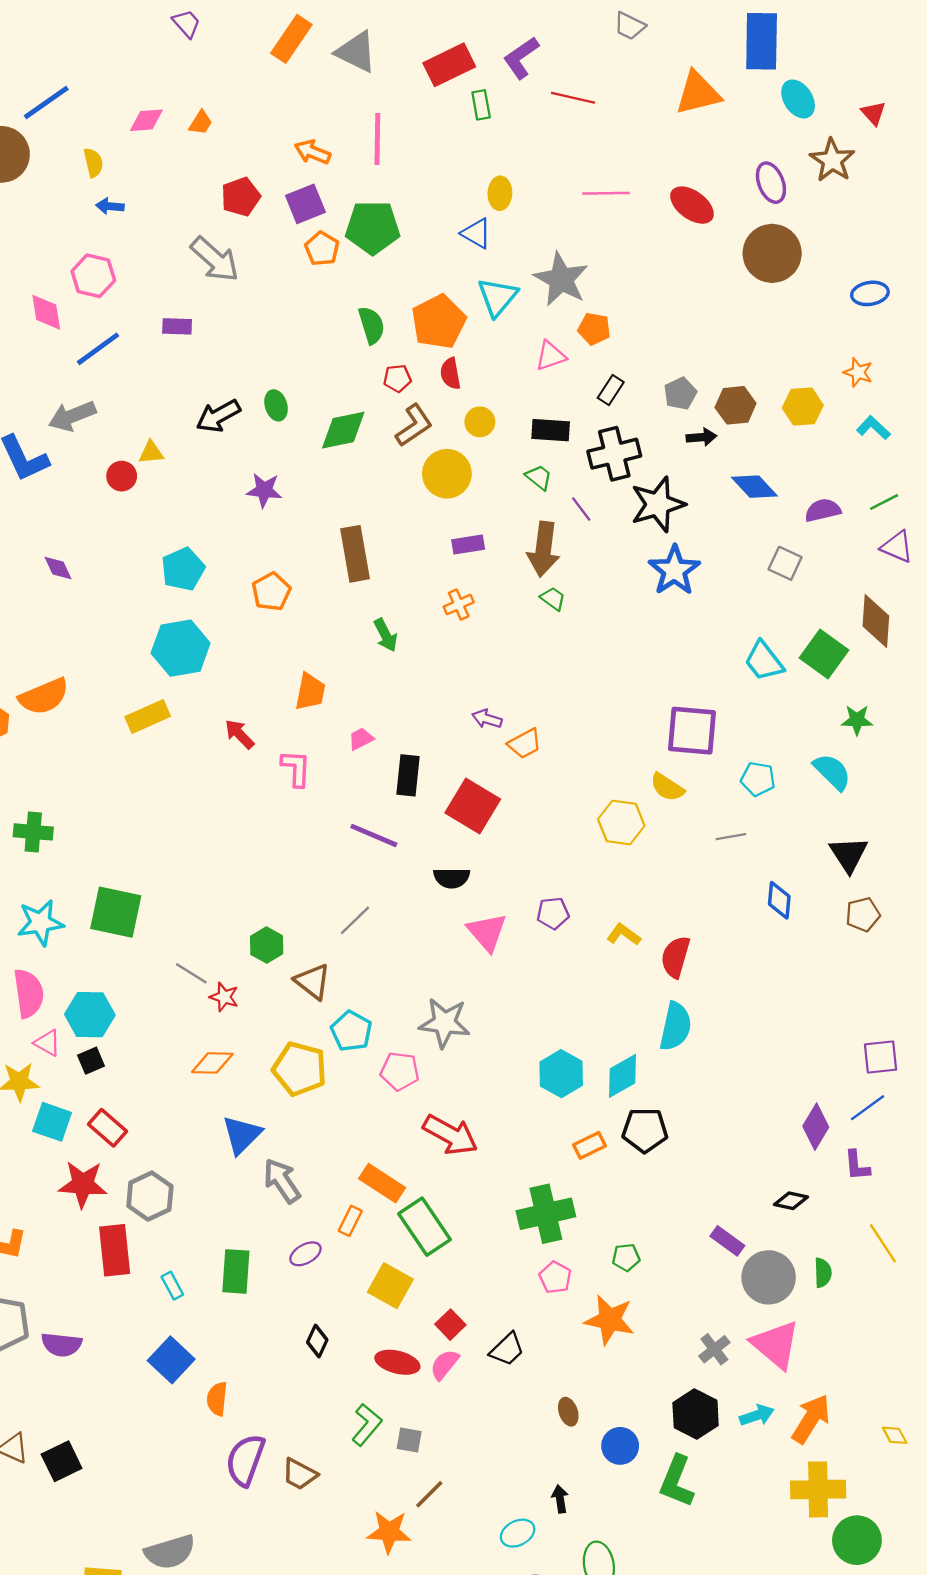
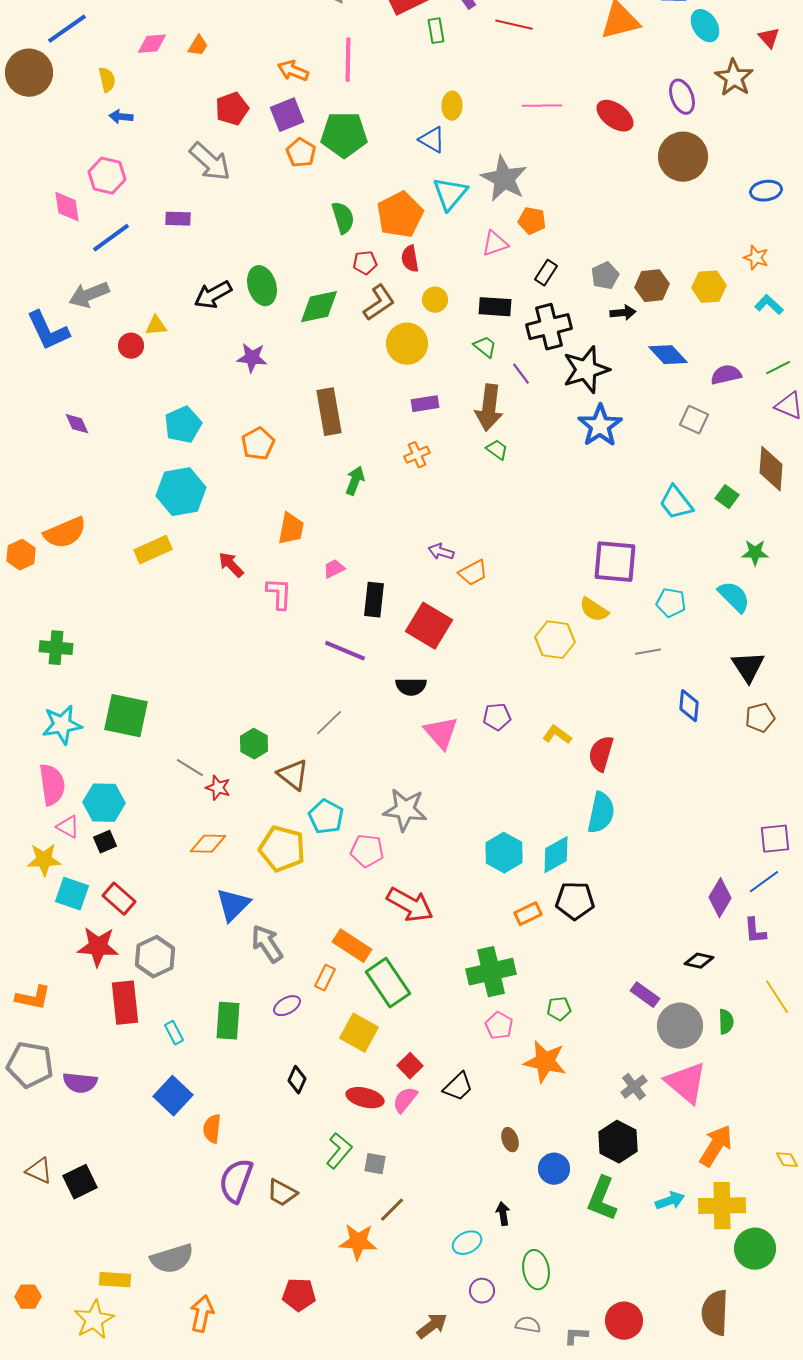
green ellipse: (276, 405) -> (262, 286), size x1.5
green arrow: (386, 635) -> (355, 481), turned -132
green square: (824, 654) -> (727, 497), size x0.6
cyan arrow: (757, 1415) -> (670, 1201), moved

